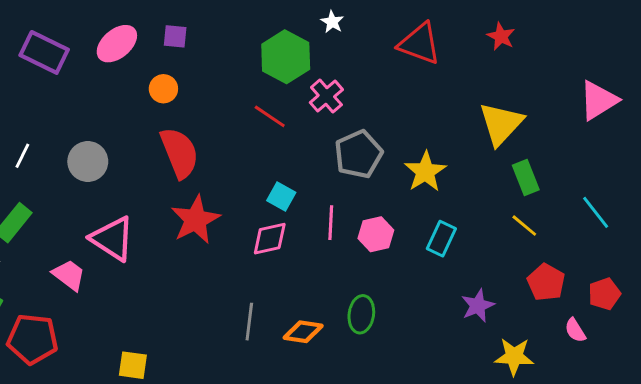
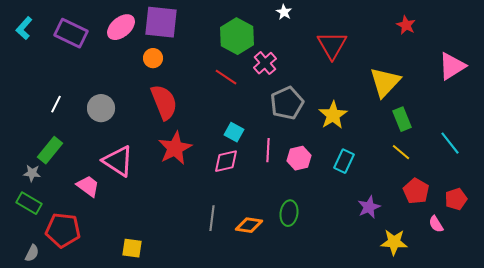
white star: (332, 22) -> (284, 12), moved
purple square: (175, 36) -> (161, 22), size x2.0
red star: (501, 36) -> (406, 25), moved
red triangle: (420, 44) -> (332, 45), moved, turned 40

